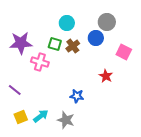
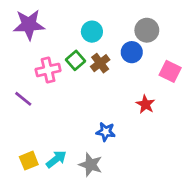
purple star: (21, 43) -> (29, 25), moved
green square: (55, 44) -> (75, 60), turned 32
pink cross: (40, 62) -> (48, 70), moved, turned -30
purple line: (15, 90) -> (23, 99), moved

